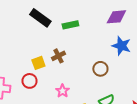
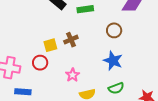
blue star: (121, 46) -> (113, 61), moved
brown circle: (100, 69) -> (114, 30), moved

